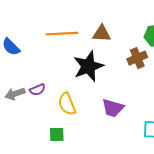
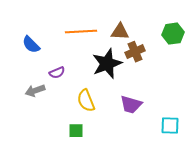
brown cross: (137, 58) -> (135, 52), moved
purple semicircle: (37, 90) -> (57, 73), moved

